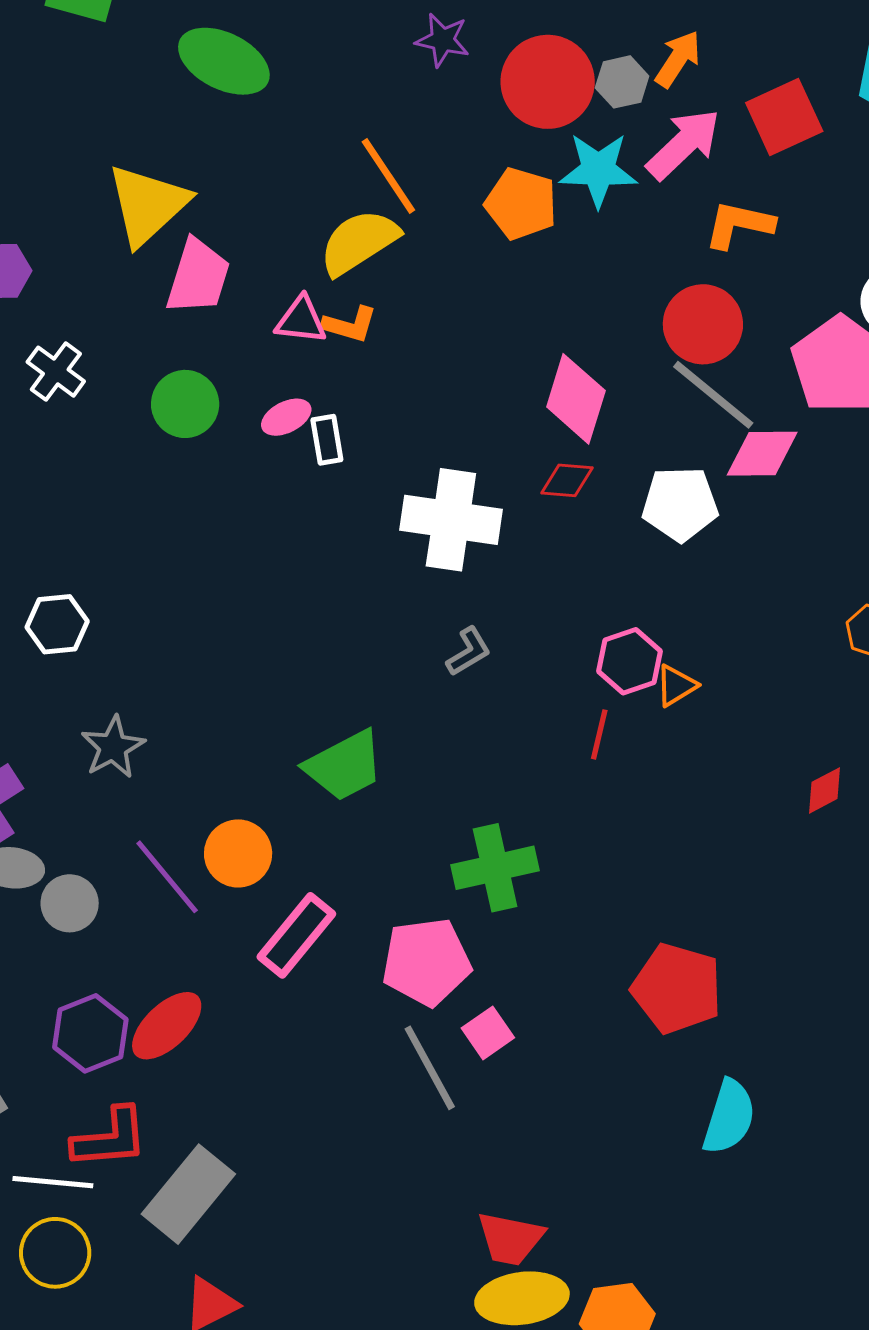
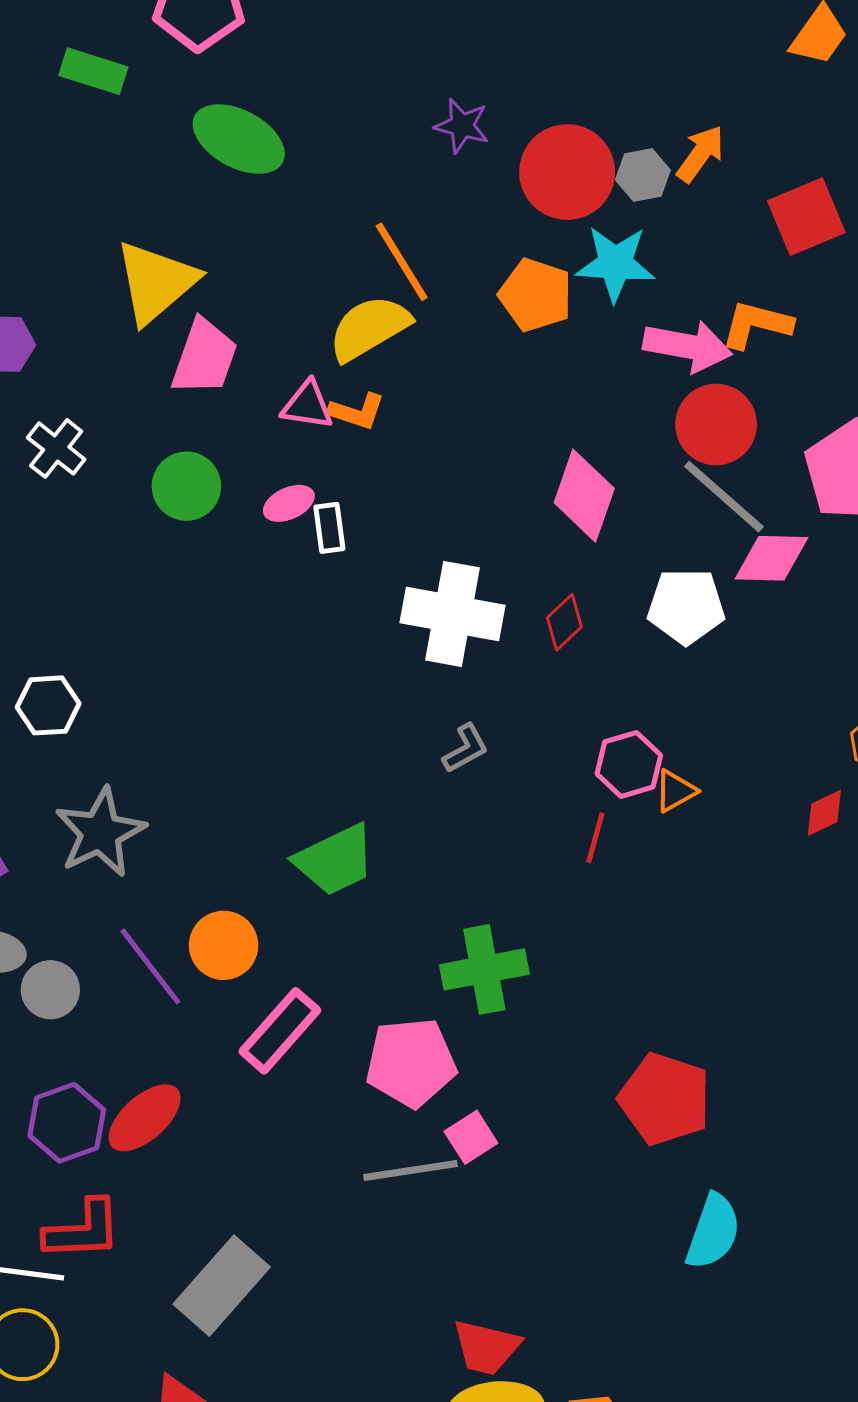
pink arrow: (684, 144) -> (688, 346), moved, turned 52
red diamond: (567, 480) -> (564, 622), moved, turned -50
gray star: (113, 747) -> (100, 832), size x1.4
red diamond: (825, 790) -> (824, 813), moved
gray line: (430, 1068) -> (410, 1170), turned -72
gray rectangle: (188, 1194) -> (222, 1286), moved

